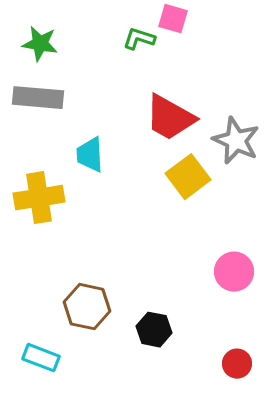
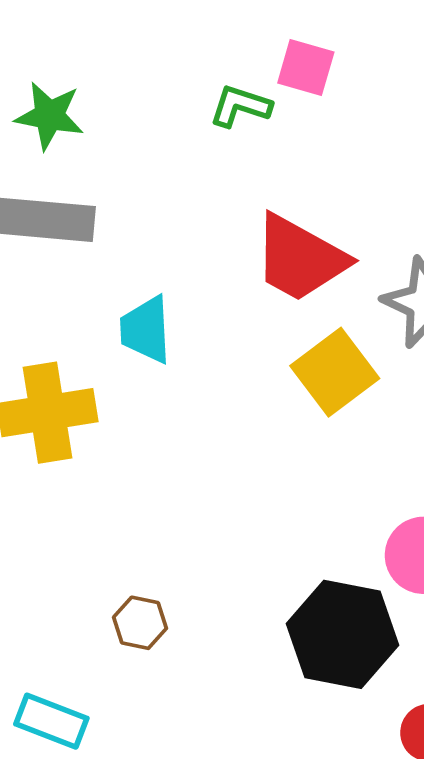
brown hexagon: (87, 307) -> (140, 623), size x0.6
black hexagon: (154, 330) -> (342, 634), moved, size x1.6

